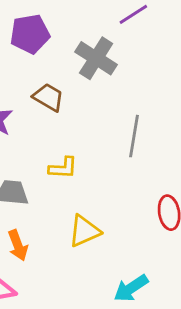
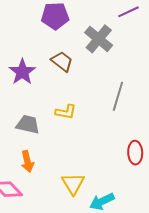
yellow triangle: (84, 231) -> (73, 184), moved, turned -45

